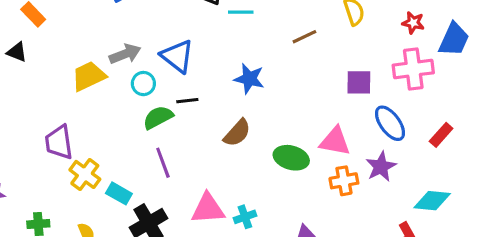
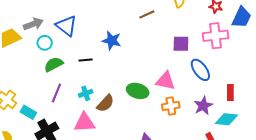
black line: (187, 101) -> (86, 60), moved
brown semicircle: (237, 133) -> (105, 103), moved
red rectangle: (441, 135) -> (230, 92), moved, turned -42
purple line: (163, 163) -> (56, 93), turned 42
purple star: (381, 167) -> (203, 106), moved
cyan cross: (245, 217) -> (86, 93), moved

